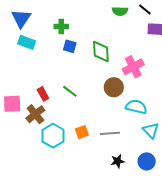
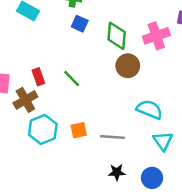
pink cross: (133, 67) -> (156, 36), moved
brown circle: (114, 87) -> (128, 66), moved

